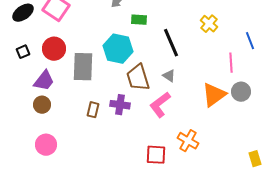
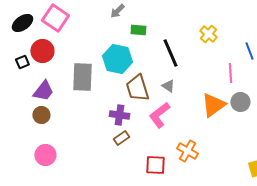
red circle: (54, 49) -> (42, 51), moved
brown rectangle: (93, 110) -> (121, 138), moved, turned 42

